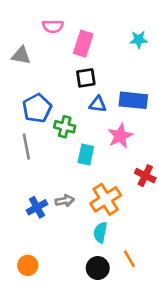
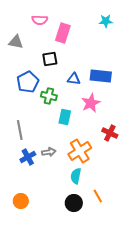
cyan star: (139, 40) -> (106, 21), moved
black square: (86, 78) -> (50, 59), moved
gray line: (26, 147) -> (20, 130), moved

